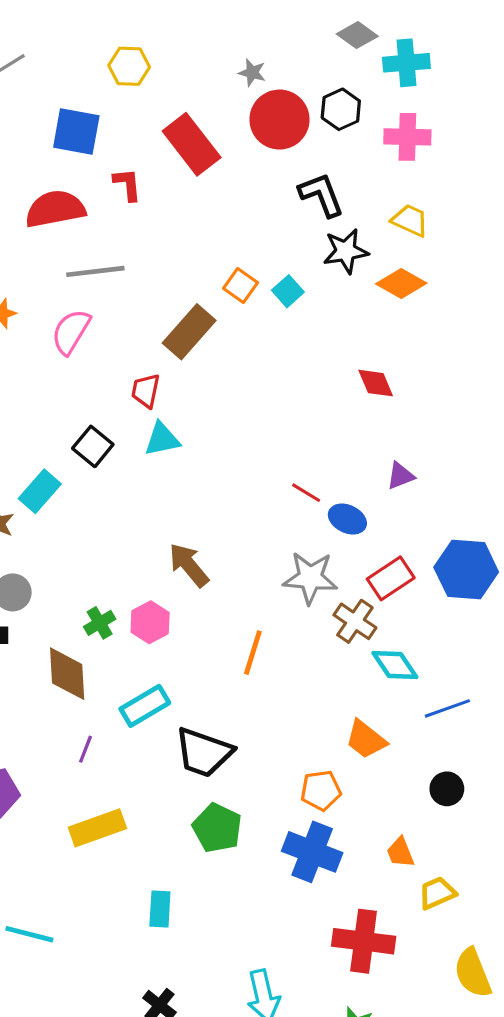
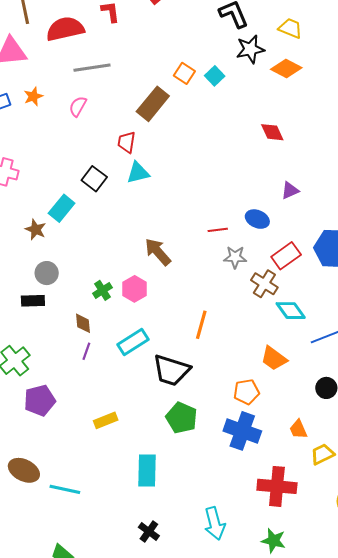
pink semicircle: (71, 332) -> (78, 106), size x0.7
red line: (306, 493) -> (218, 230), moved, turned -36
gray star: (310, 578) -> (235, 257), size x0.7
orange line: (253, 653) -> (201, 325), moved
brown diamond: (67, 674) -> (83, 323), size x0.6
purple line: (85, 749) -> (86, 351), moved
yellow rectangle: (97, 828) -> (106, 420), size x0.7
cyan rectangle: (160, 909) -> (147, 471), size x1.4

